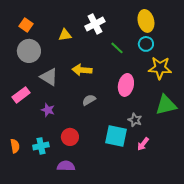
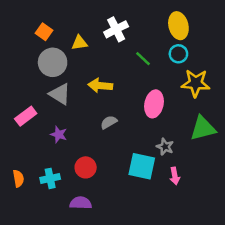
orange square: (26, 25) -> (44, 32), moved
gray circle: (29, 51) -> (53, 62), moved
pink arrow: (143, 144) -> (175, 176), turned -48

